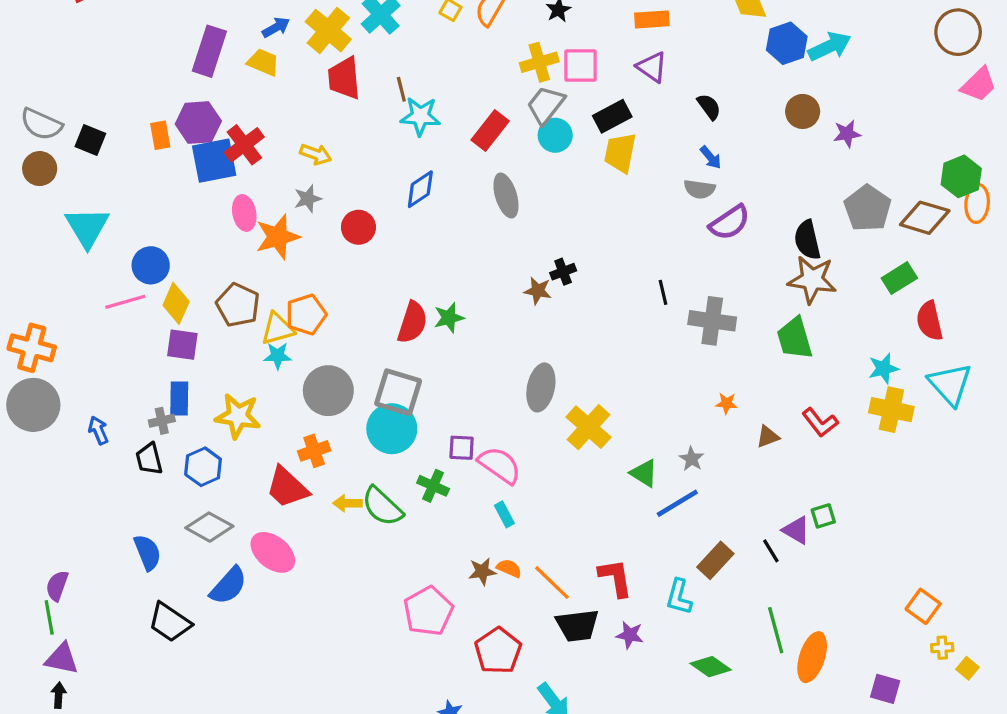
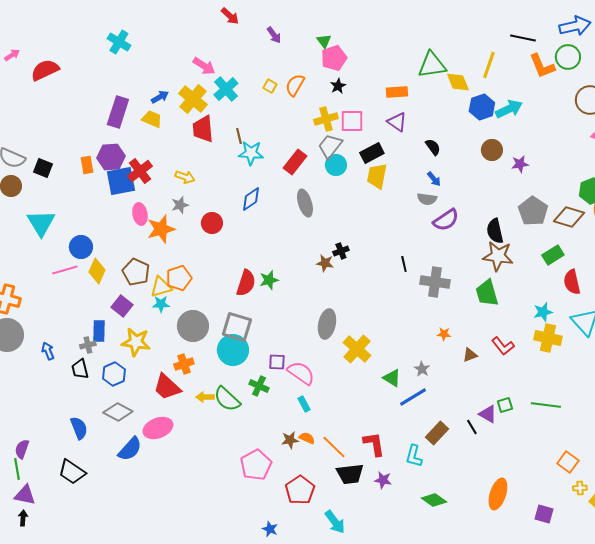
purple square: (182, 345) -> (122, 306), moved, turned 30
pink ellipse: (273, 552) -> (158, 428), turned -60
black trapezoid: (170, 622) -> (72, 472), moved
green line: (776, 630) -> (546, 405), moved, turned -68

